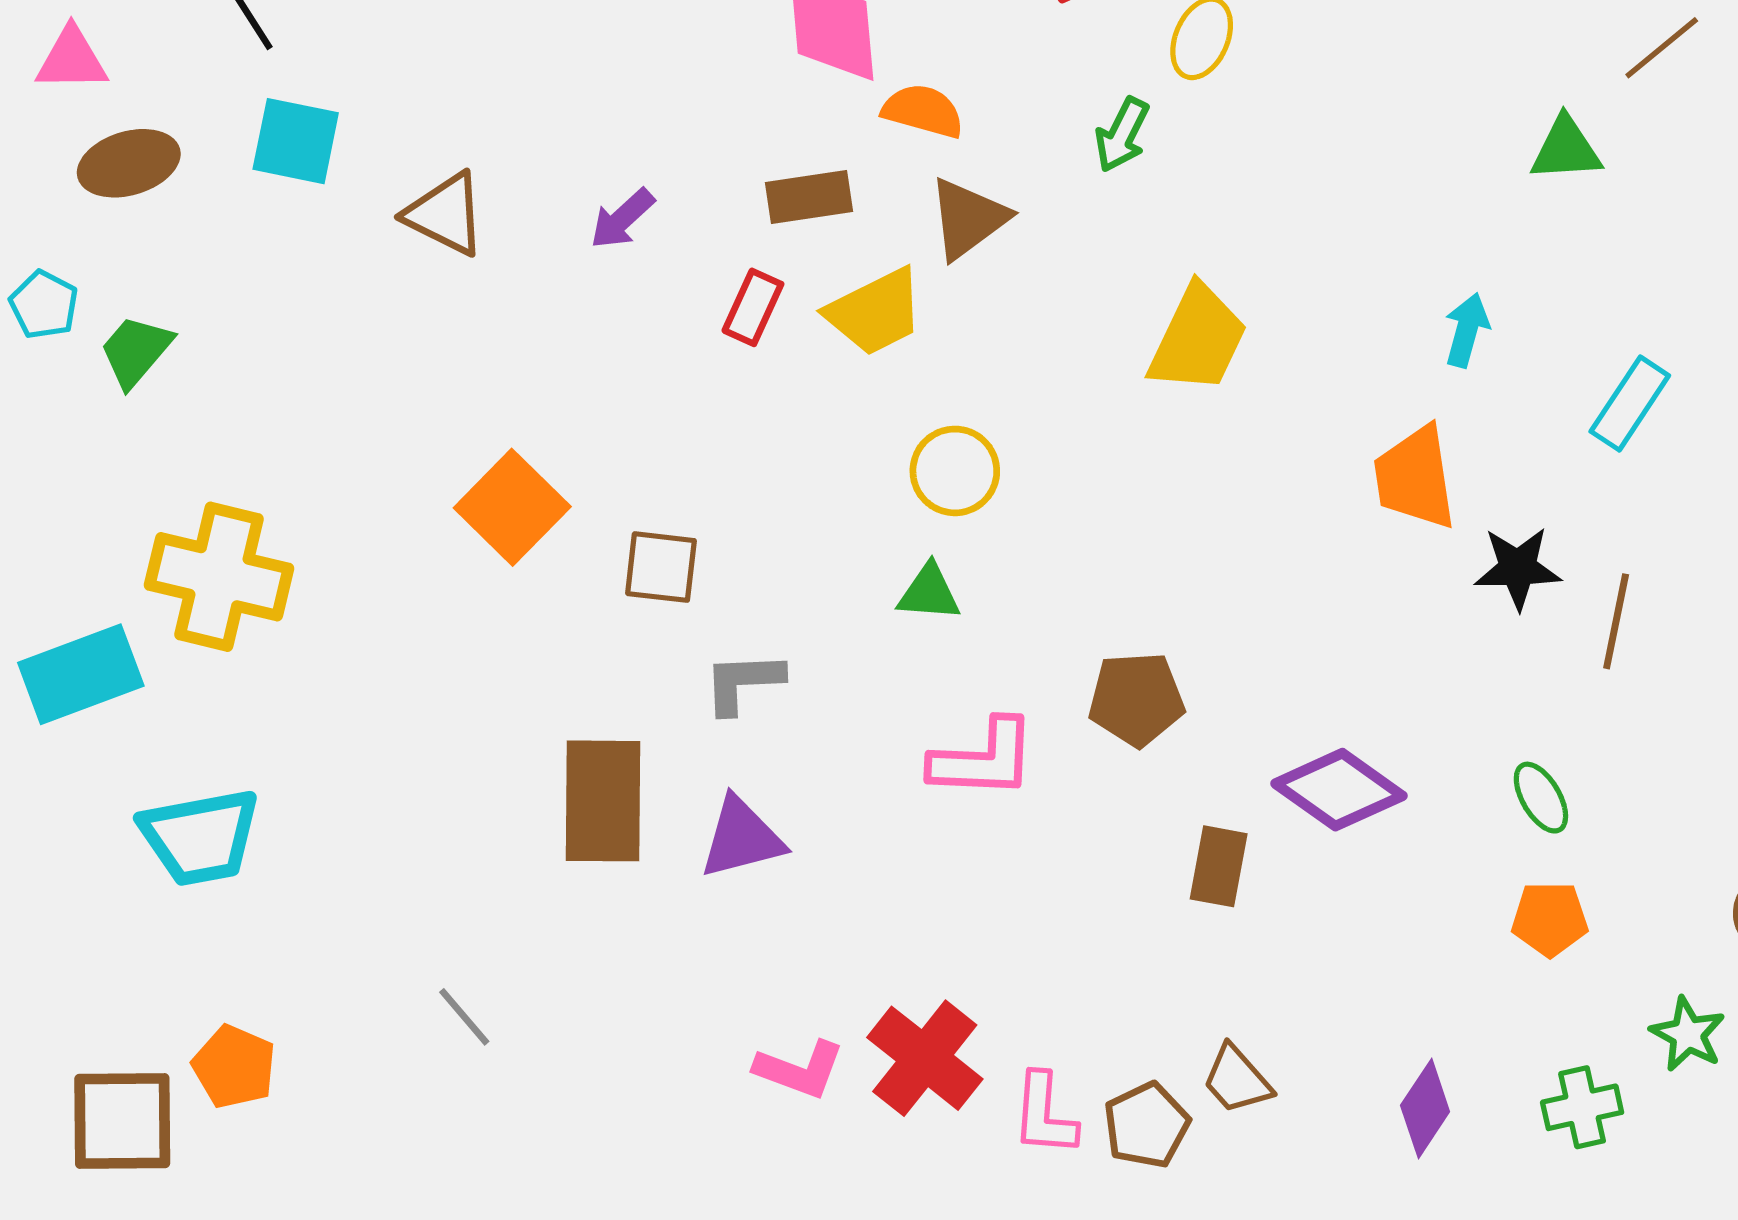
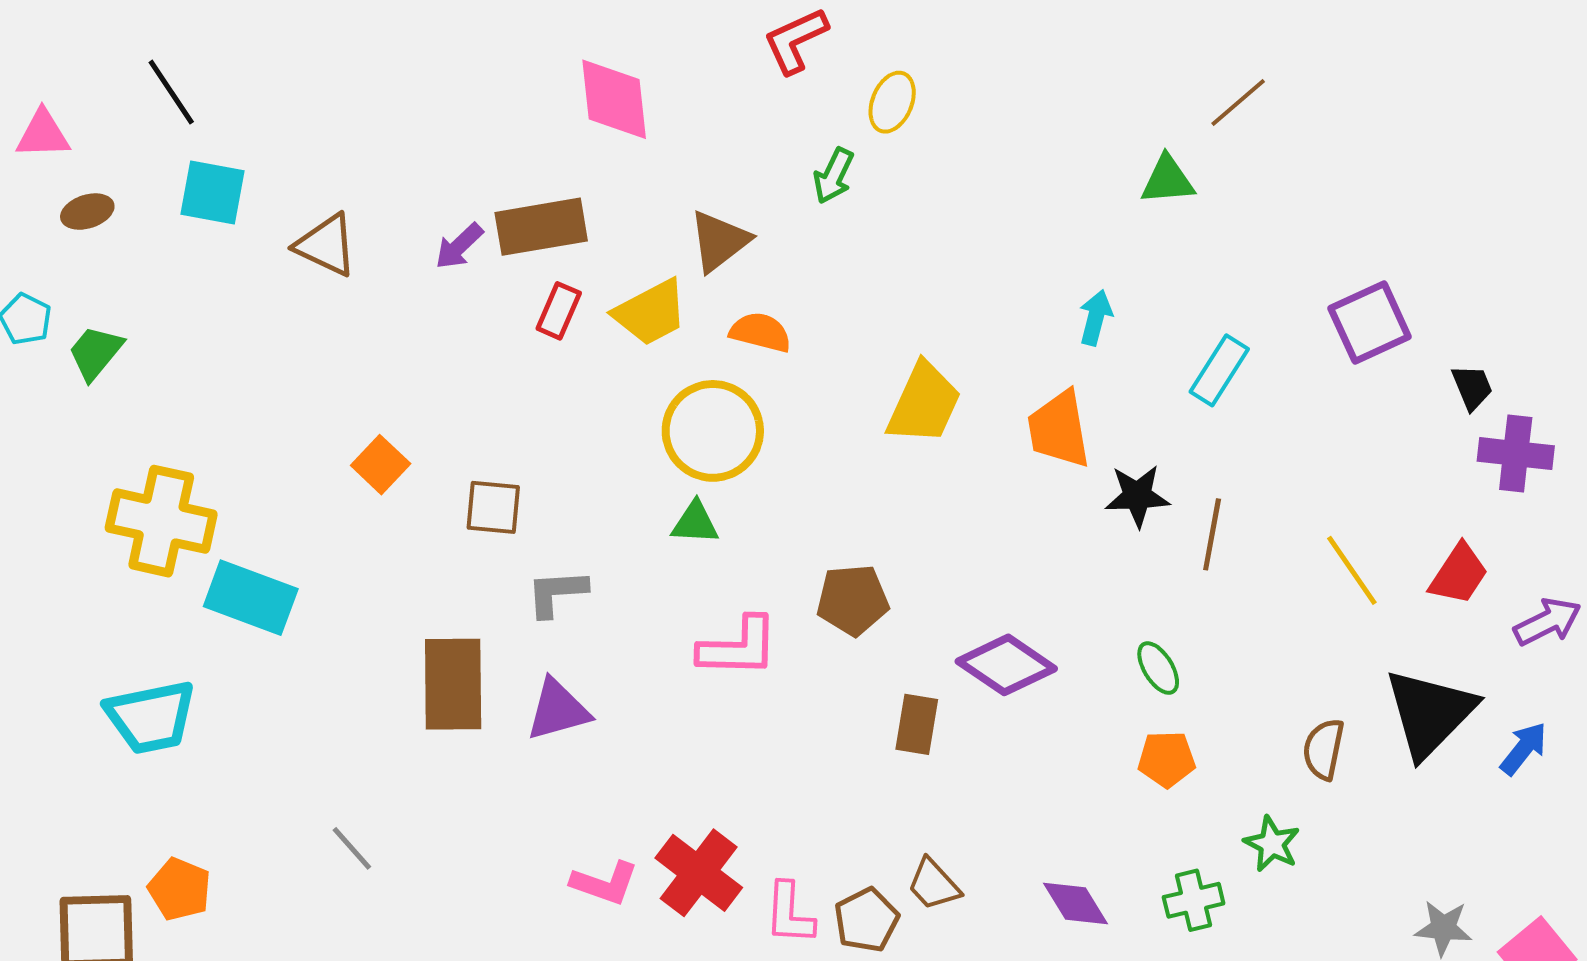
orange semicircle: (923, 111) -> (761, 332), moved
brown ellipse: (129, 163) -> (87, 212), size x0.7
brown rectangle: (809, 197) -> (541, 227), moved, size x1.4
yellow trapezoid: (1198, 339) -> (924, 403), moved
yellow circle: (955, 471) -> (713, 431), size x1.5
orange square: (512, 507) -> (381, 465), size x0.7
cyan rectangle: (81, 674) -> (251, 598), moved, turned 42
purple diamond: (1425, 1109) -> (1076, 903), turned -64

